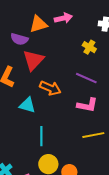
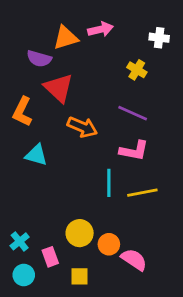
red triangle: (33, 60) -> (59, 88), turned -30
cyan triangle: (27, 105) -> (36, 155), moved
cyan line: (41, 136) -> (109, 183), moved

